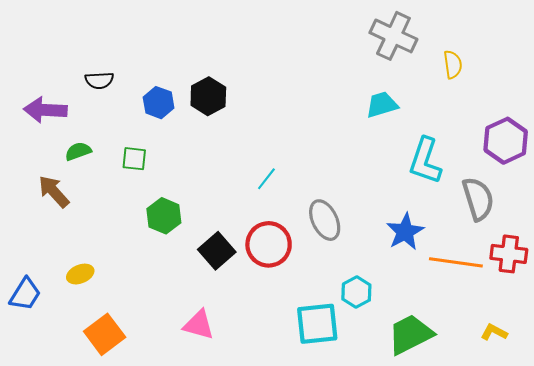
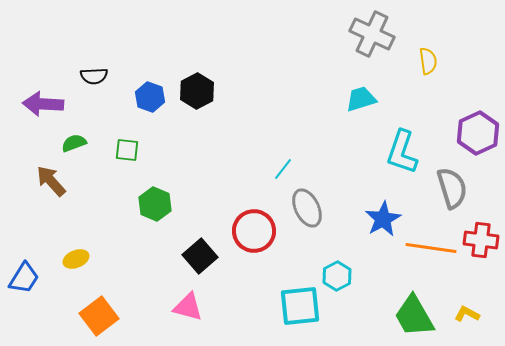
cyan line: (266, 179) -> (283, 169), moved
black square: (217, 251) -> (200, 256), moved
green trapezoid: (410, 334) -> (414, 316), moved, turned -93

